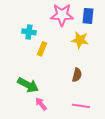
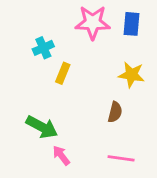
cyan cross: (29, 32) -> (43, 48), turned -32
yellow star: (80, 40) -> (131, 75), moved

